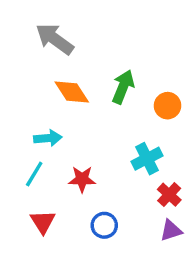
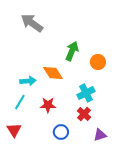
orange diamond: (72, 92) -> (53, 73), moved
red cross: (169, 195) -> (84, 114), moved
red triangle: (43, 222) -> (14, 130), moved

